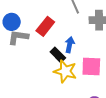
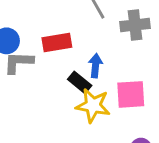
red rectangle: (45, 26) -> (57, 42), turned 48

